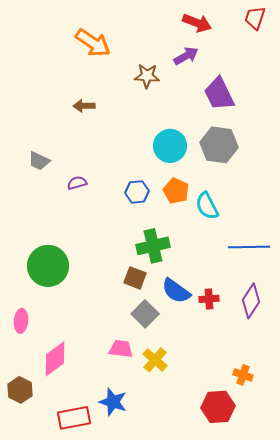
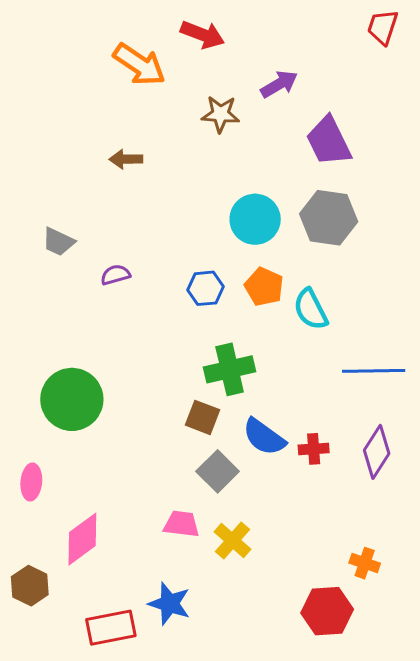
red arrow: (197, 23) -> (202, 35), moved

